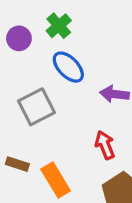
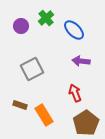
blue ellipse: (68, 67) -> (74, 30), moved

